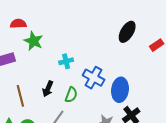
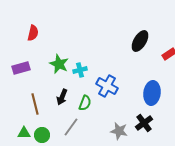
red semicircle: (18, 24) -> (33, 33), turned 105
green star: (34, 41) -> (59, 64), moved
blue ellipse: (120, 90) -> (152, 93), moved

